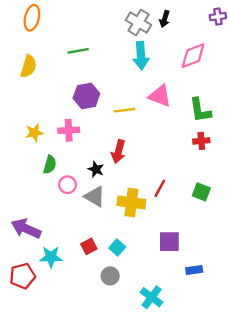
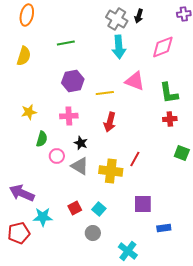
pink cross: (69, 130) -> (69, 116), moved
red arrow: (118, 152) -> (110, 122), moved
green square: (201, 192) -> (182, 153), moved

